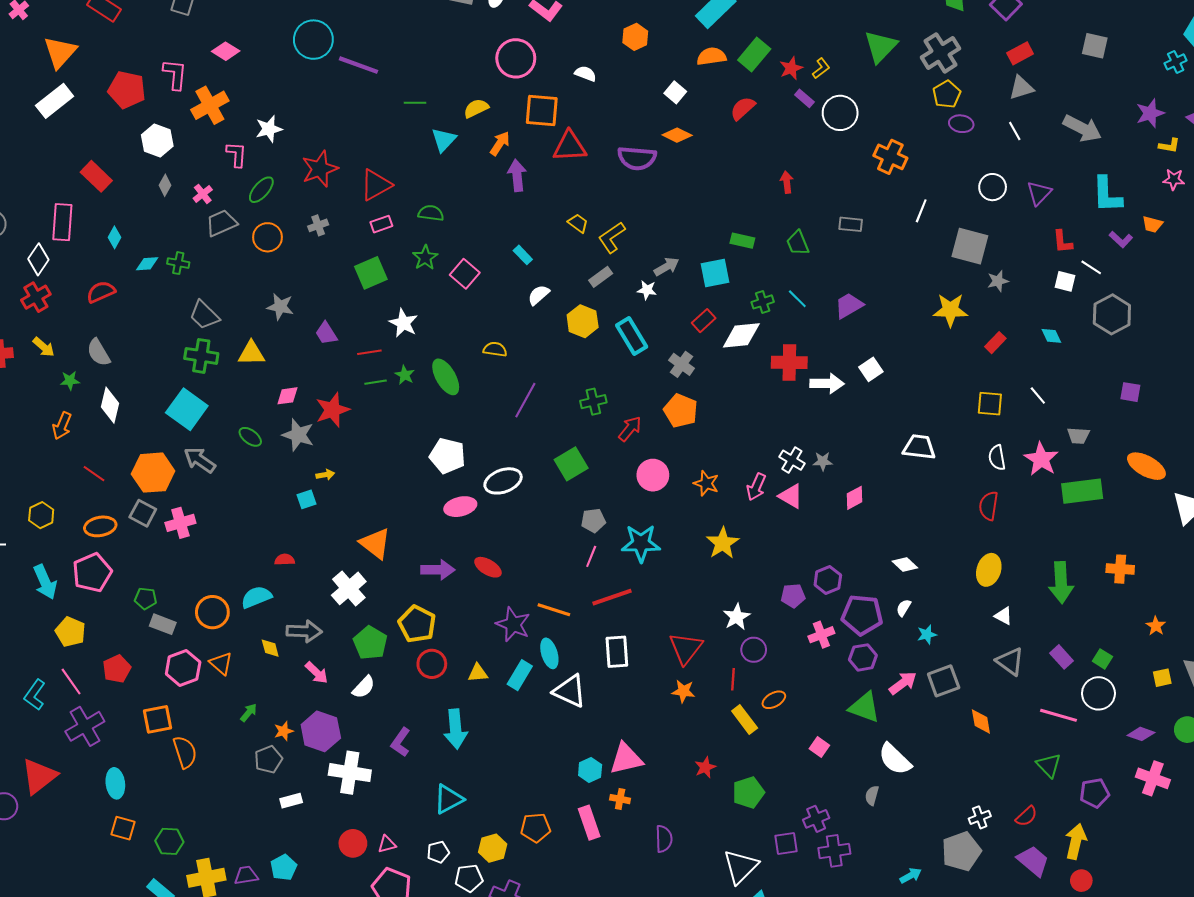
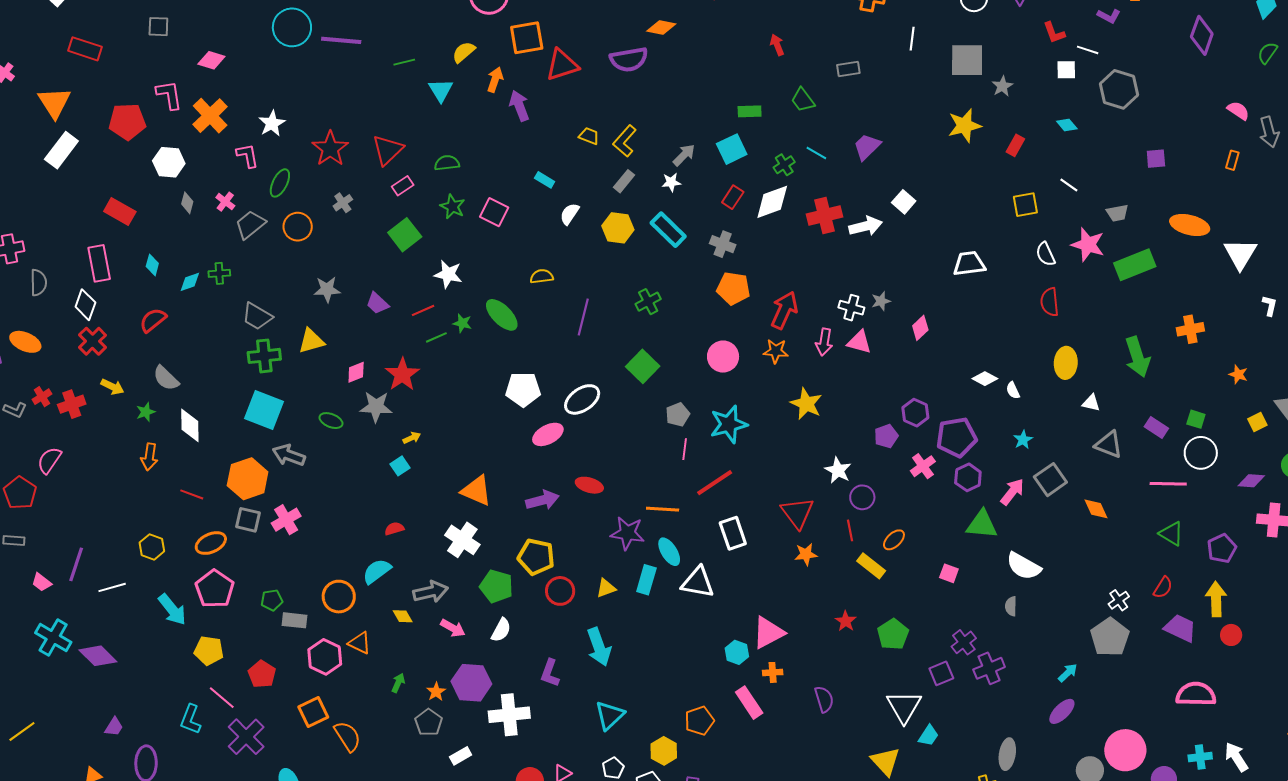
red arrow: (630, 429) -> (784, 310), moved, size x1.4
white semicircle: (904, 608) -> (1013, 390), moved, turned -42

